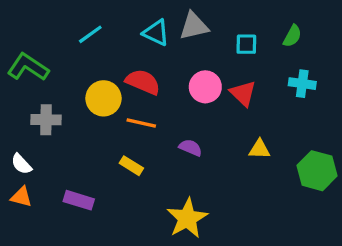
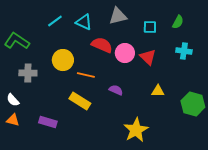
cyan triangle: (156, 33) -> (84, 22), moved
red semicircle: (143, 82) -> (102, 45), moved
yellow rectangle: (131, 166) -> (80, 101), size x1.5
yellow star: (187, 218) -> (136, 130), moved

